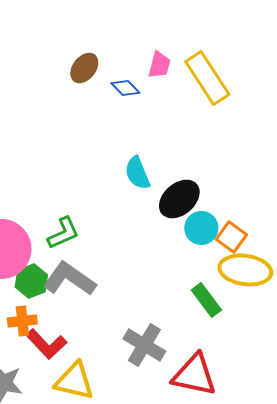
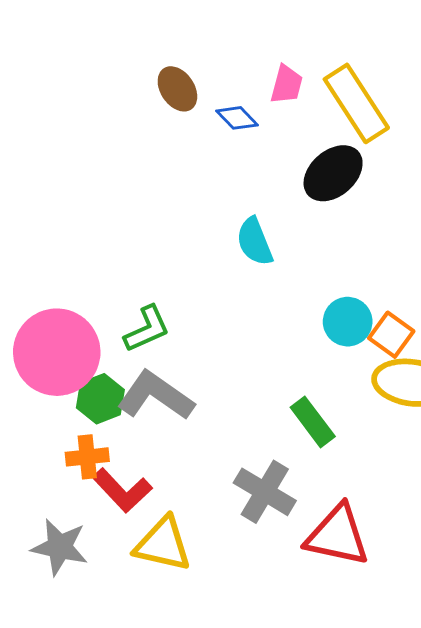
brown ellipse: (84, 68) -> (177, 89), turned -72
black ellipse: (179, 199) -> (333, 173), moved
green rectangle: (206, 300) -> (313, 422), moved

